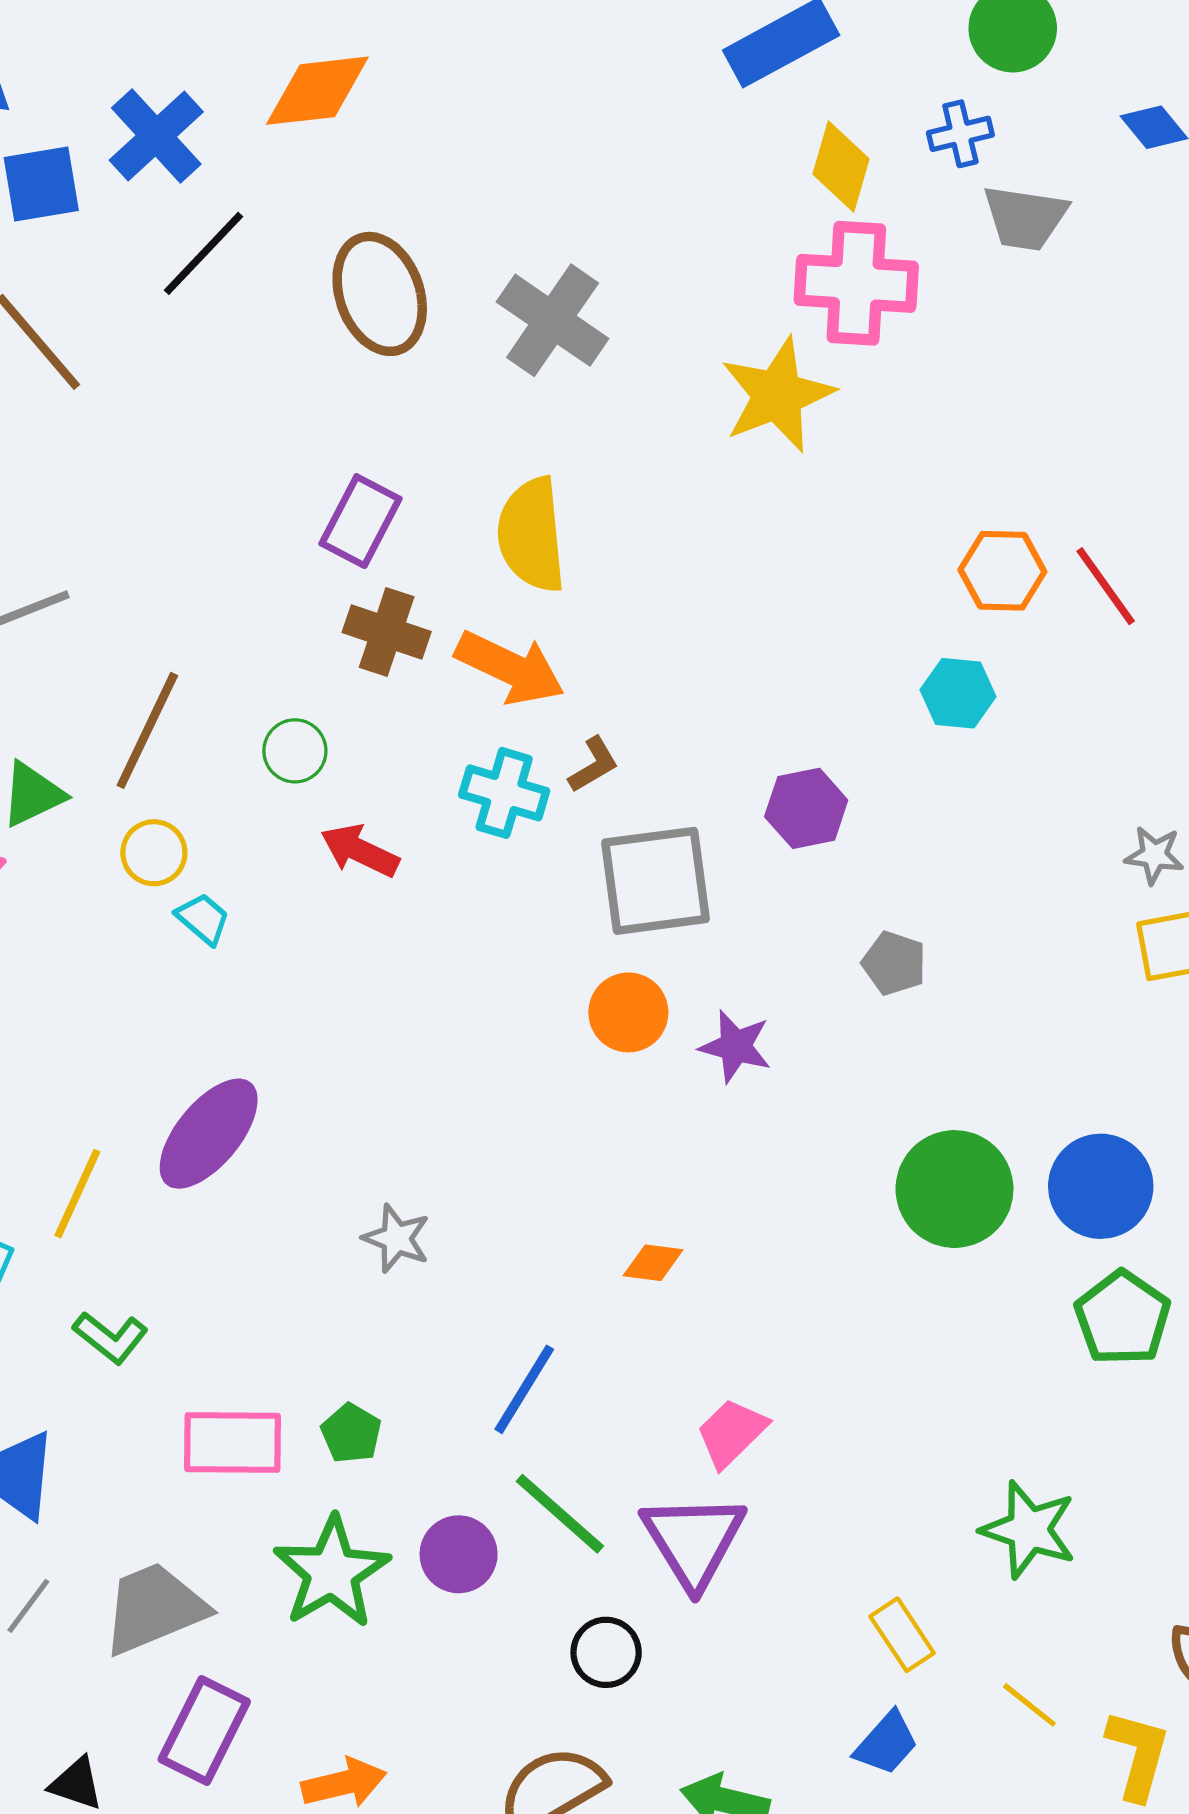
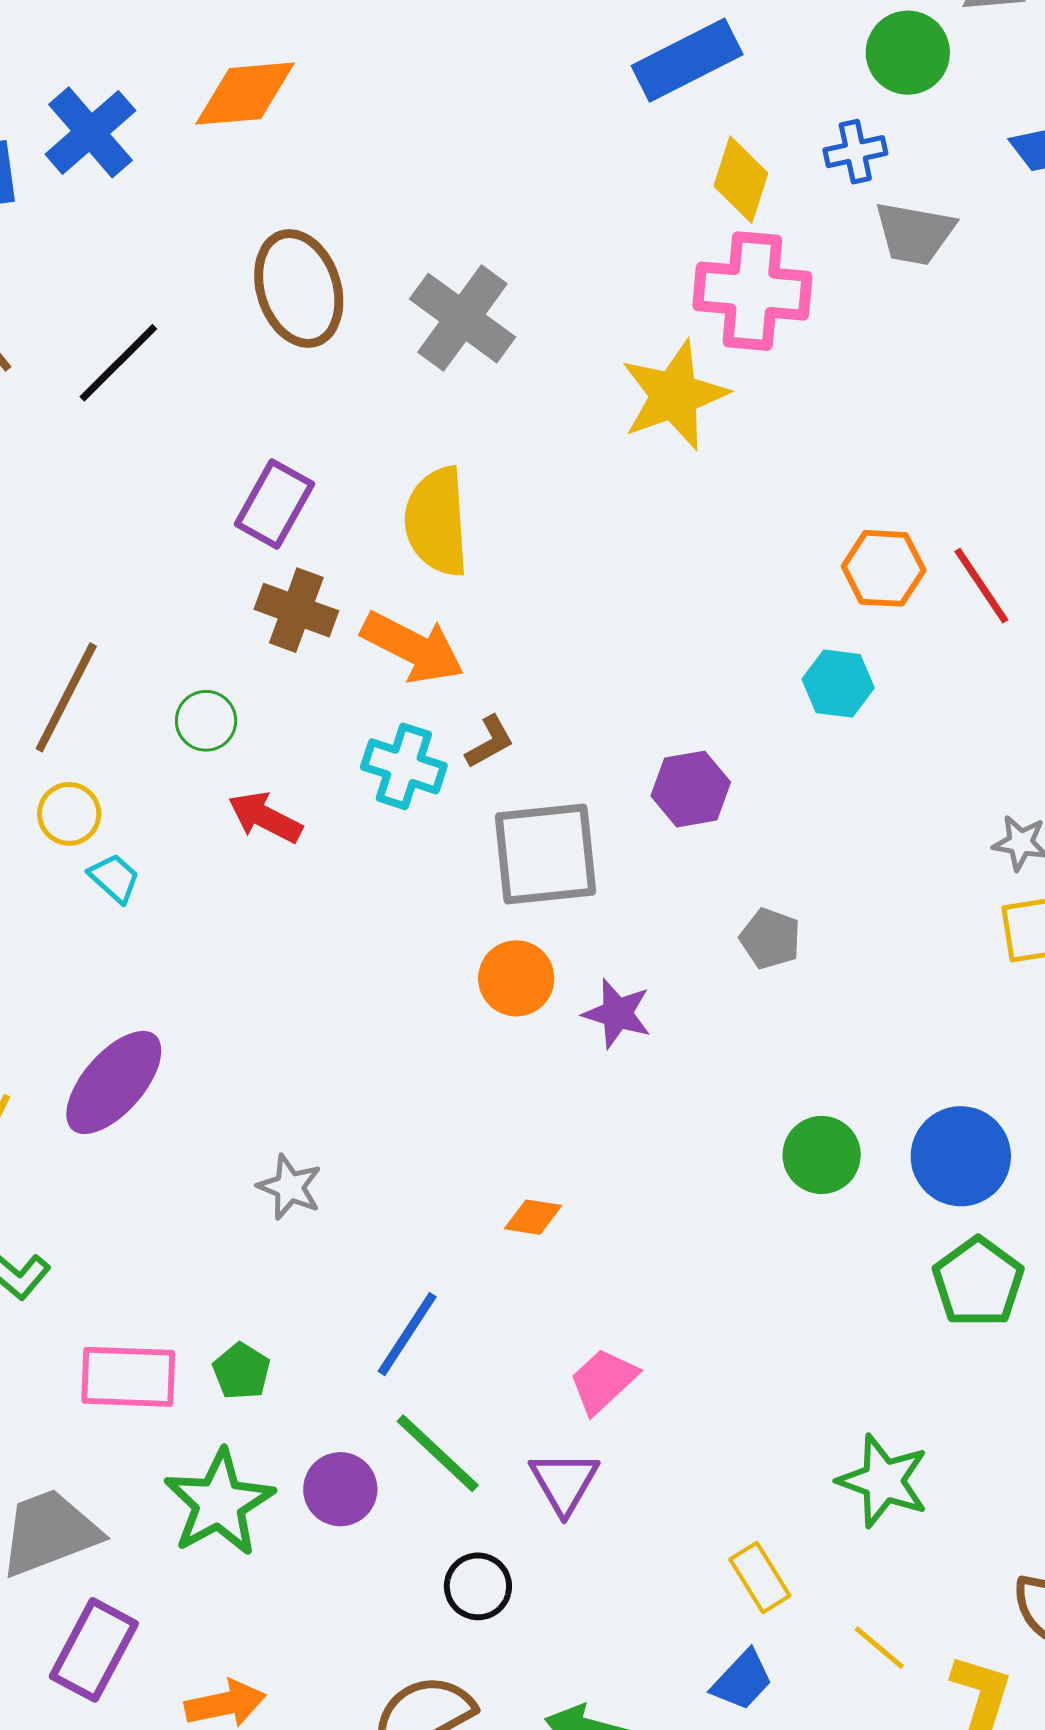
black line: (204, 253) -> (118, 363), moved
green circle: (954, 1189) -> (822, 1155), size x0.7
purple triangle: (693, 1540) -> (564, 1482), size x0.7

